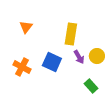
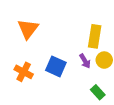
orange triangle: (26, 27) -> (28, 29), size x1.5
yellow rectangle: (71, 34) -> (95, 36), moved

